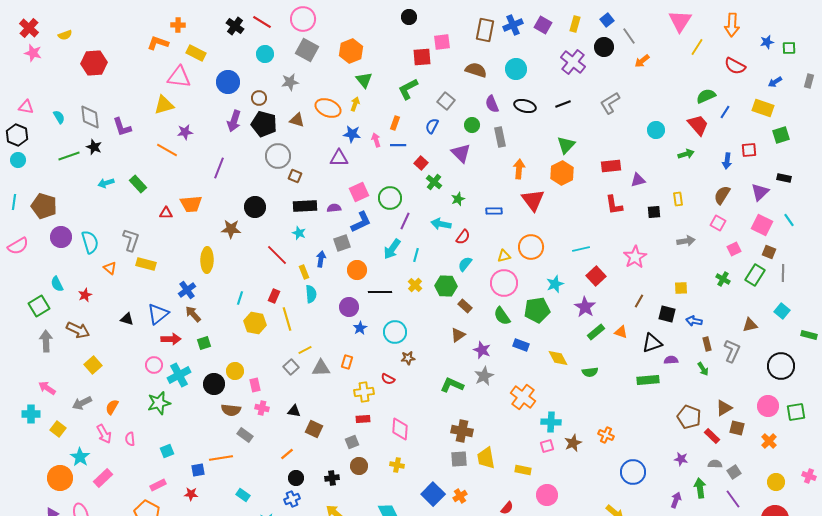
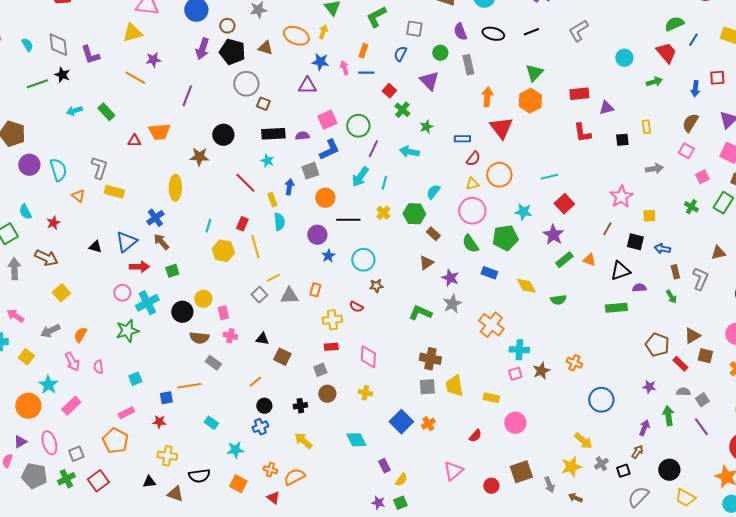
gray square: (446, 101) -> (414, 29), turned -30
red semicircle: (463, 237) -> (473, 159), moved
pink star: (635, 257) -> (621, 197), moved
cyan star: (555, 284) -> (523, 212), turned 30

